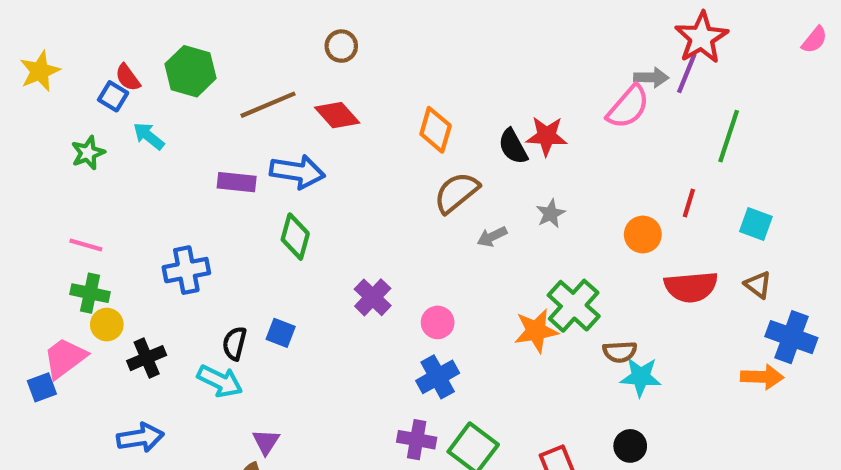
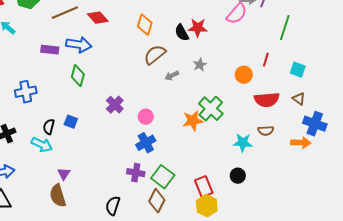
brown semicircle: (620, 352) -> (266, 131), moved

